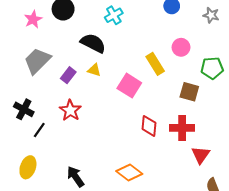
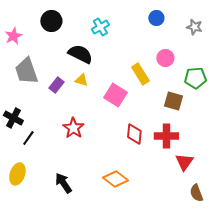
pink star: (33, 19) -> (13, 36), moved
gray trapezoid: (37, 61) -> (26, 71), turned -64
red star: (70, 110) -> (73, 128), moved

